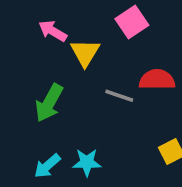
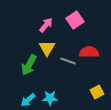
pink arrow: (53, 31) -> (46, 25), moved, turned 98
yellow triangle: (85, 53) -> (47, 48), moved

